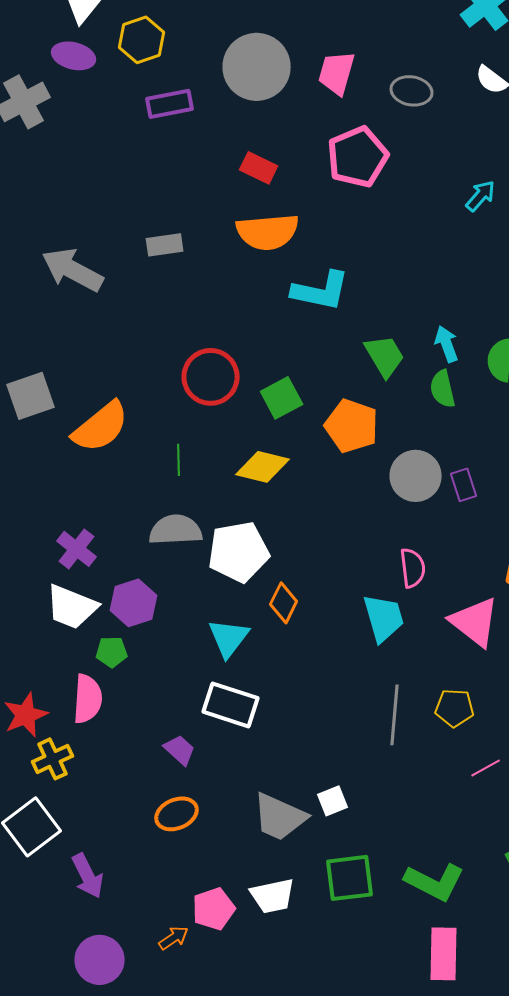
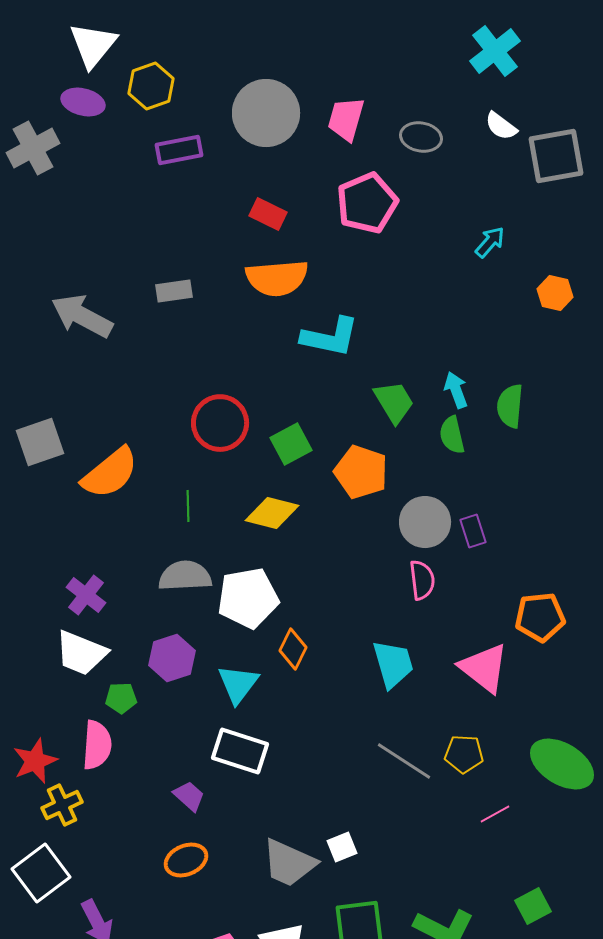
pink semicircle: (413, 568) -> (422, 580), moved
purple hexagon: (134, 603) -> (172, 658), moved
gray line: (395, 715) -> (404, 761), turned -62

